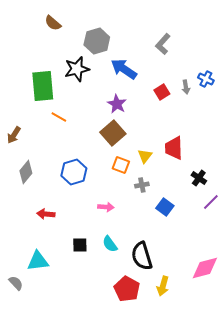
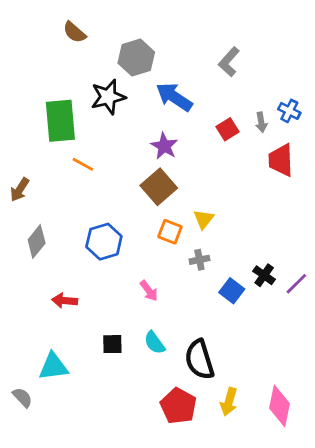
red trapezoid: (174, 148) -> (281, 160), moved
black cross: (199, 178) -> (264, 275), moved
pink arrow: (106, 207) -> (149, 291), turned 49
pink diamond: (205, 268) -> (279, 406), moved, turned -64

